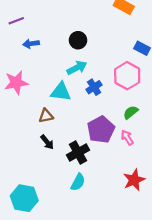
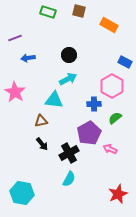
pink star: (16, 83) -> (15, 92), turned -30
blue cross: (94, 87) -> (94, 104), moved, turned 32
pink arrow: (127, 138) -> (110, 149), moved, turned -32
red star: (134, 180) -> (118, 194), moved

